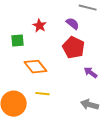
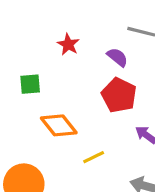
red star: (40, 26) -> (68, 44), moved
yellow line: (43, 94) -> (94, 157), moved, turned -32

